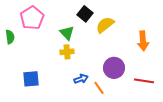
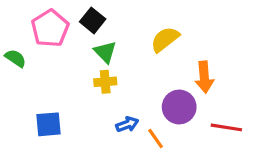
black square: (85, 14) -> (93, 20), moved
green semicircle: (10, 37) -> (15, 58), turned -48
orange arrow: (143, 41) -> (204, 77), moved

